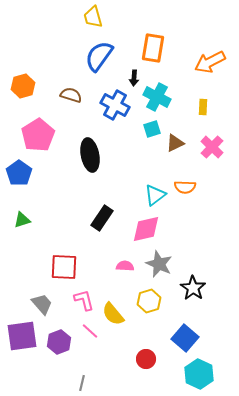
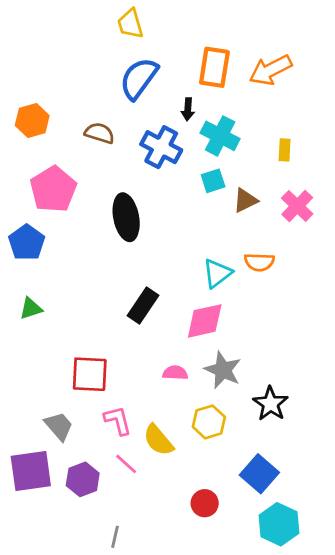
orange arrow: (210, 62) -> (271, 70), moved

